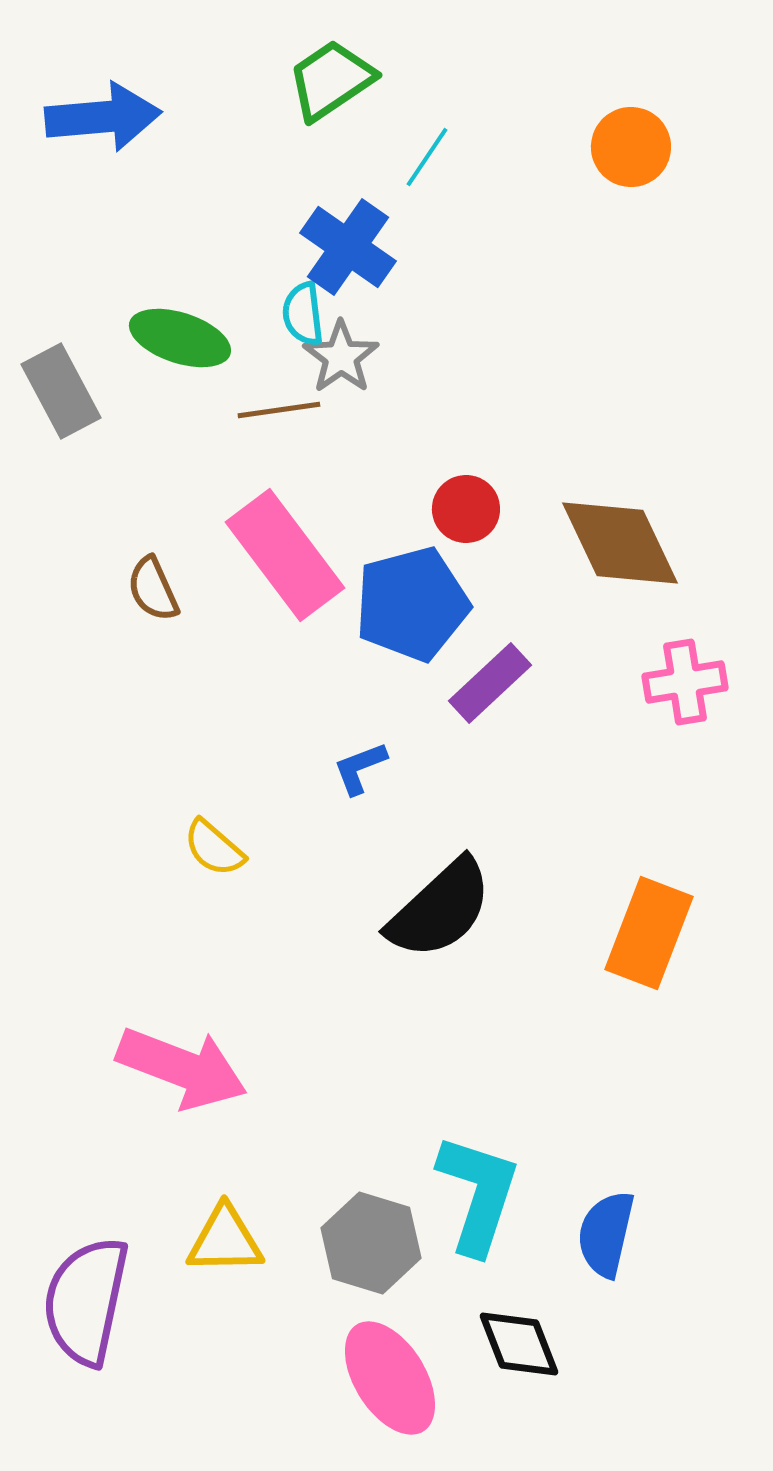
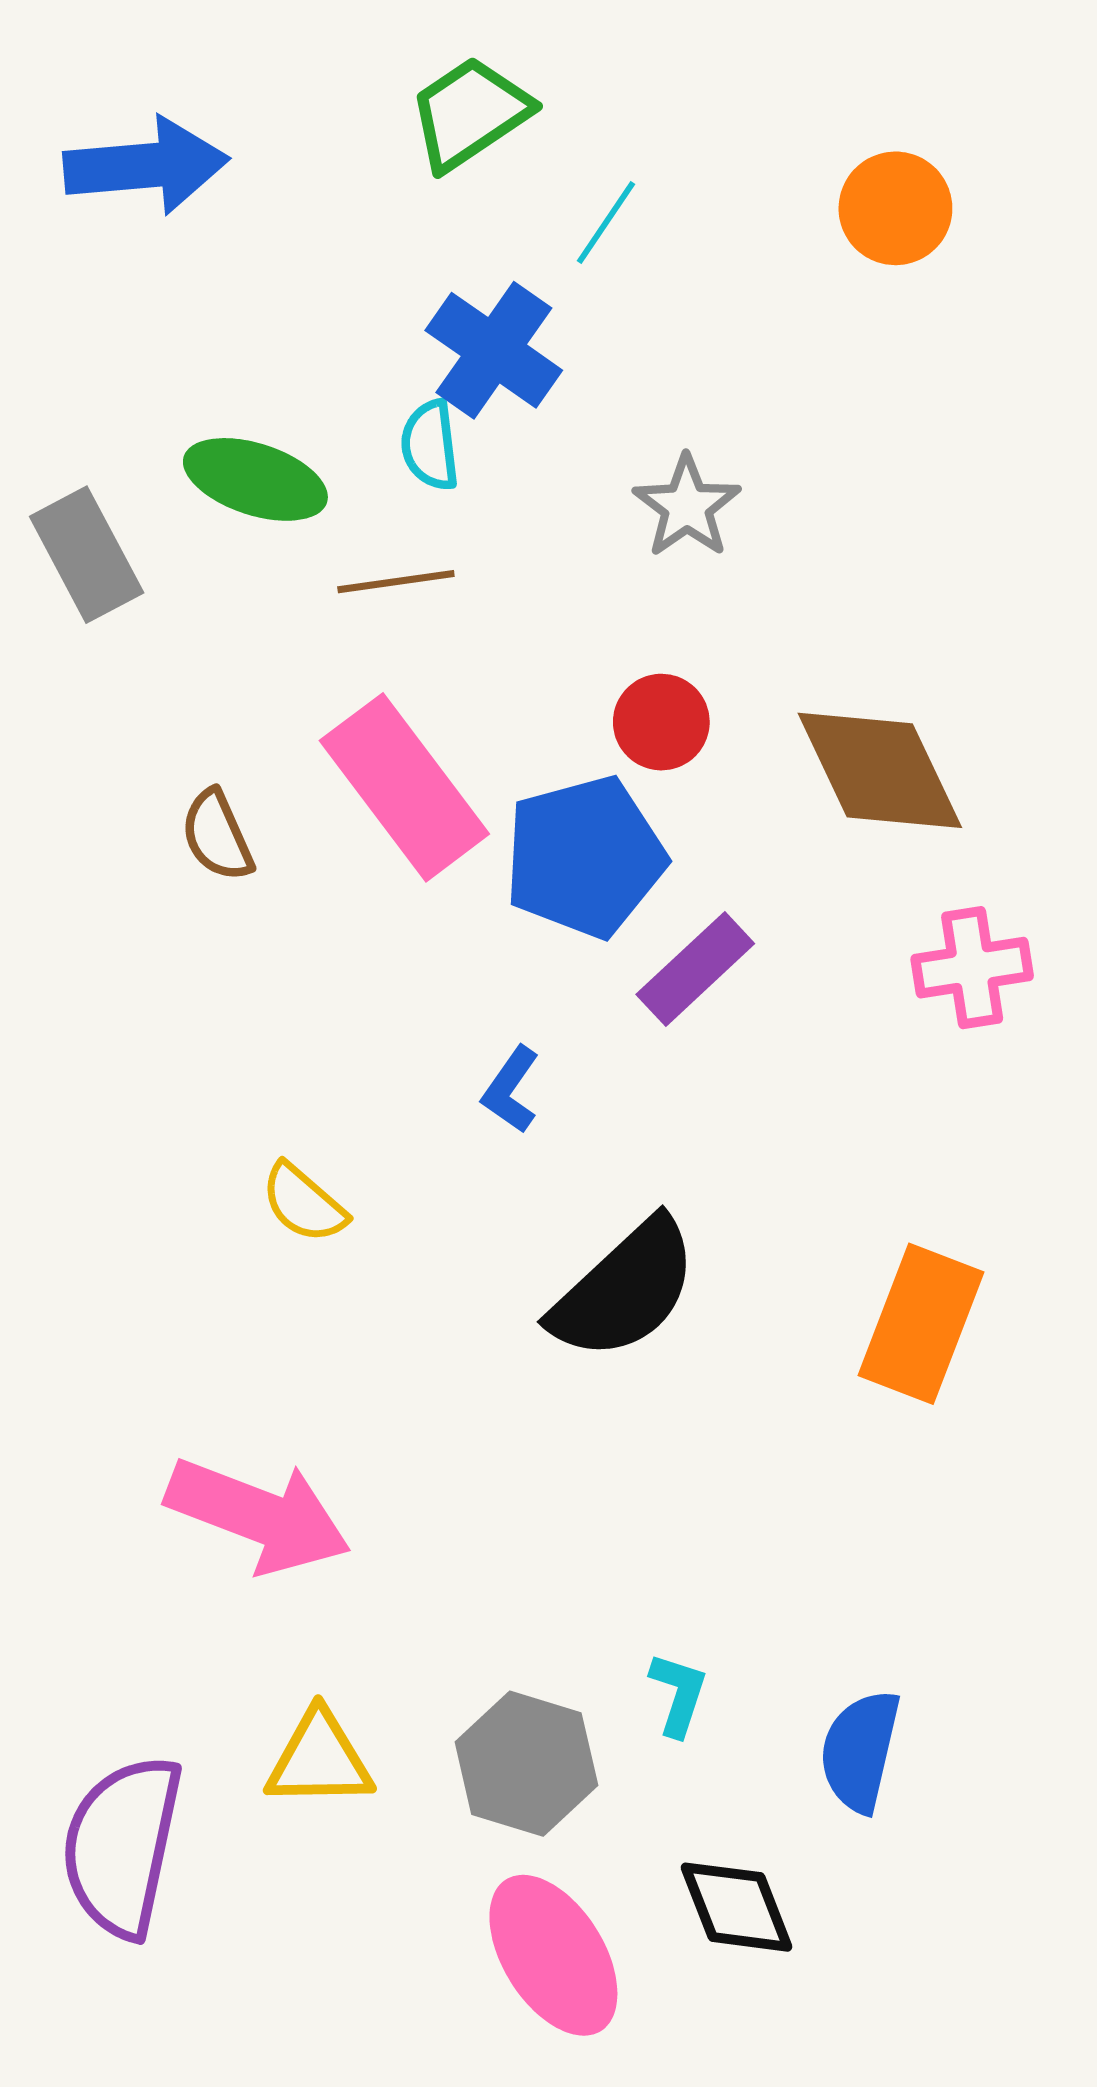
gray star: (341, 357) -> (687, 506), moved
blue L-shape: (360, 768) -> (511, 1090), turned -34
cyan L-shape: (478, 1194) -> (678, 1694), size x0.5

